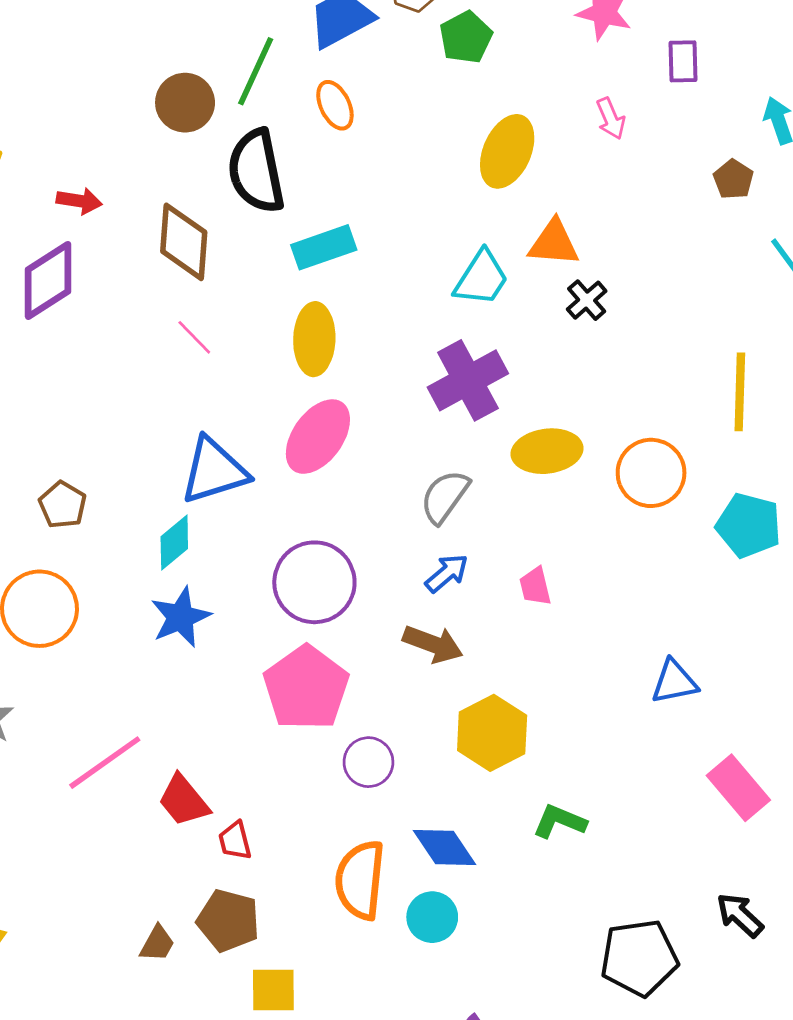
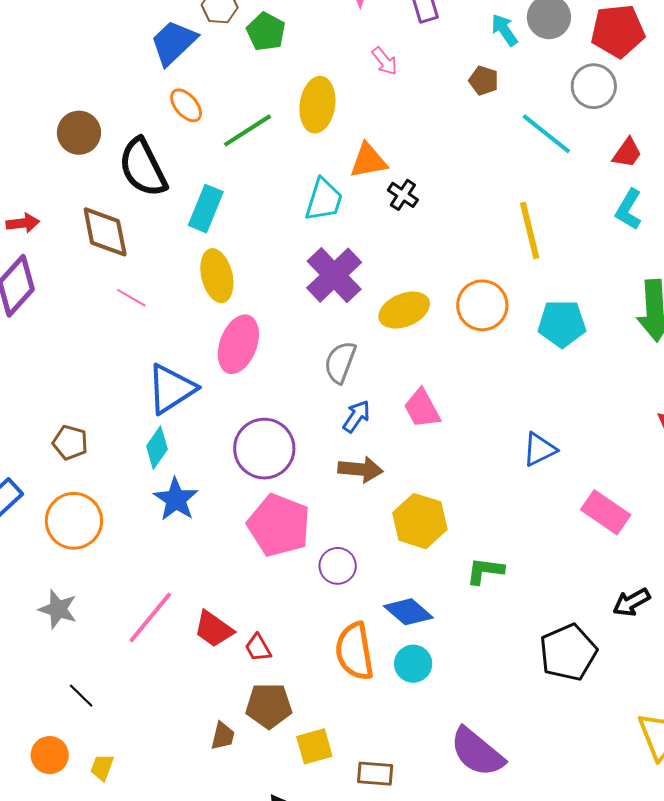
green line: (256, 71) -> (248, 130), moved, turned 48
cyan rectangle: (324, 247) -> (206, 209), turned -33
pink trapezoid: (535, 586) -> (422, 408), size x1.4
black arrow: (740, 915) -> (631, 602), turned -57

